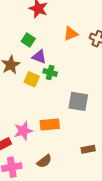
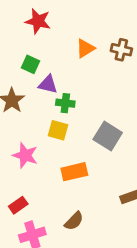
yellow square: (32, 79) -> (58, 130), moved
gray square: (78, 101) -> (108, 136), turned 30
pink star: (23, 131) -> (25, 155), moved, turned -30

